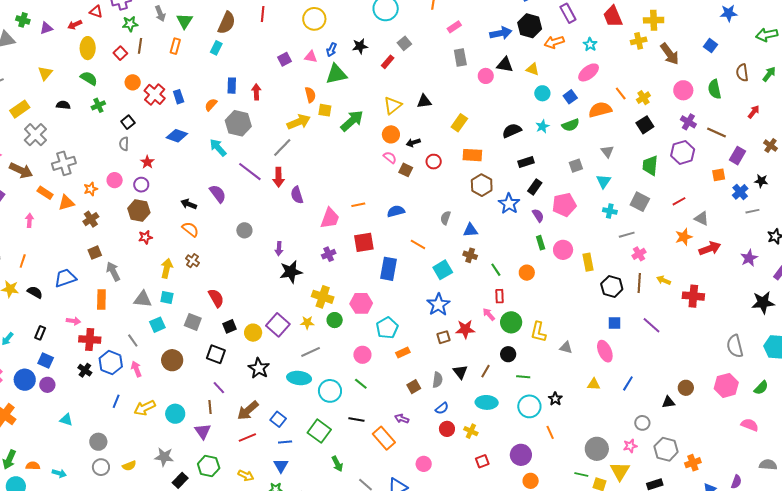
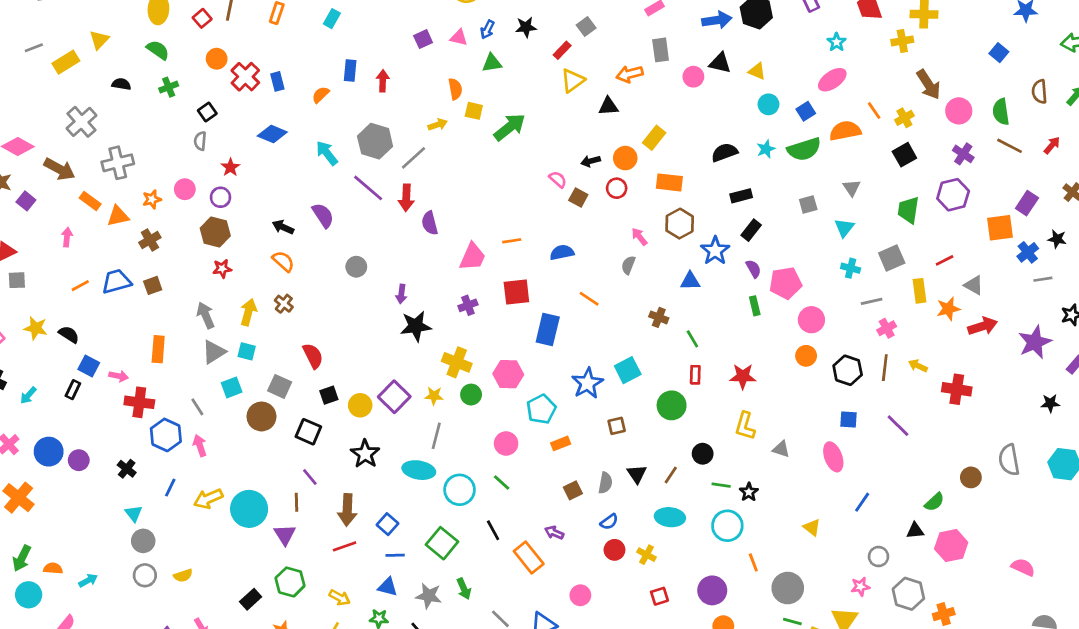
orange arrow: (554, 42) -> (630, 74), moved
brown arrow: (670, 54) -> (929, 85), moved
green triangle: (336, 74) -> (492, 63), size x0.7
yellow triangle: (393, 105) -> (573, 81), moved
yellow rectangle: (20, 109) -> (66, 62), moved
yellow arrow: (299, 122) -> (438, 125), size x0.6
gray hexagon: (238, 123) -> (375, 141), moved
green semicircle: (571, 125) -> (804, 149), size x1.4
brown line: (717, 133) -> (1010, 146), moved
orange circle: (391, 134) -> (625, 158), moved
orange square: (719, 175) -> (1000, 228), size x1.5
gray square: (640, 202) -> (892, 258), turned 36
pink pentagon: (564, 205) -> (785, 283), moved
blue triangle: (470, 230) -> (690, 281), moved
pink circle: (563, 250) -> (811, 320), moved
purple star: (749, 258) -> (1035, 342), size x1.4
orange line: (23, 261) -> (80, 286), moved, turned 40
yellow rectangle: (588, 262) -> (920, 291), moved
cyan square: (443, 270) -> (628, 370), moved
gray arrow: (113, 271) -> (206, 315), moved
orange circle: (527, 273) -> (806, 356), moved
blue trapezoid: (65, 278) -> (116, 281), moved
gray triangle: (143, 299) -> (214, 352), turned -42
black star: (763, 303) -> (1050, 403), size x0.6
blue star: (438, 305) -> (587, 383), moved
pink arrow: (489, 314) -> (639, 237), moved
green circle: (511, 322) -> (672, 405), moved
red star: (465, 329) -> (743, 376), moved
gray line: (311, 352) -> (436, 436), turned -54
brown circle: (172, 360) -> (261, 416), moved
blue square: (46, 361) -> (89, 366), moved
black cross: (85, 370) -> (127, 469), moved
yellow triangle: (594, 384) -> (812, 527), moved, turned 32
pink hexagon: (726, 385) -> (951, 546), moved
brown circle: (686, 388) -> (971, 477), moved
green semicircle: (761, 388) -> (934, 502), moved
black star: (555, 399) -> (749, 492), moved
brown arrow: (248, 410) -> (347, 510), turned -50
cyan circle: (175, 414) -> (249, 509), size x1.4
black line: (356, 419) -> (493, 530), turned 49
cyan triangle: (66, 420) -> (134, 513), moved, turned 32
gray circle: (597, 449) -> (788, 588), moved
gray star: (164, 457) -> (429, 596), moved
blue triangle: (281, 466) -> (388, 587), turned -49
cyan arrow: (59, 473) -> (88, 580), turned -48

